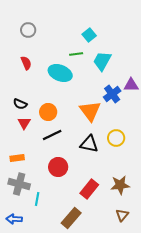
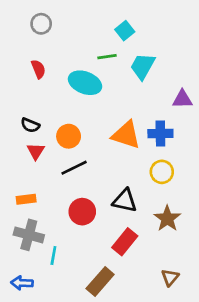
blue cross: (112, 94) -> (160, 133), moved, turned 36
orange triangle: (90, 111) -> (126, 135), turned -35
black triangle: (89, 144) -> (125, 201), moved
brown star: (120, 185) -> (167, 218), moved, turned -30

